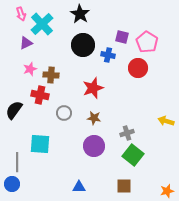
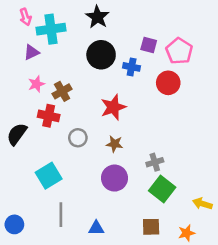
cyan cross: (42, 24) -> (51, 29), turned 35
brown cross: (51, 75) -> (62, 91), turned -35
yellow arrow: (166, 121) -> (202, 204), moved
cyan square: (40, 144) -> (49, 176), turned -35
gray line: (17, 162) -> (61, 215), moved
orange star: (167, 191) -> (187, 233), moved

